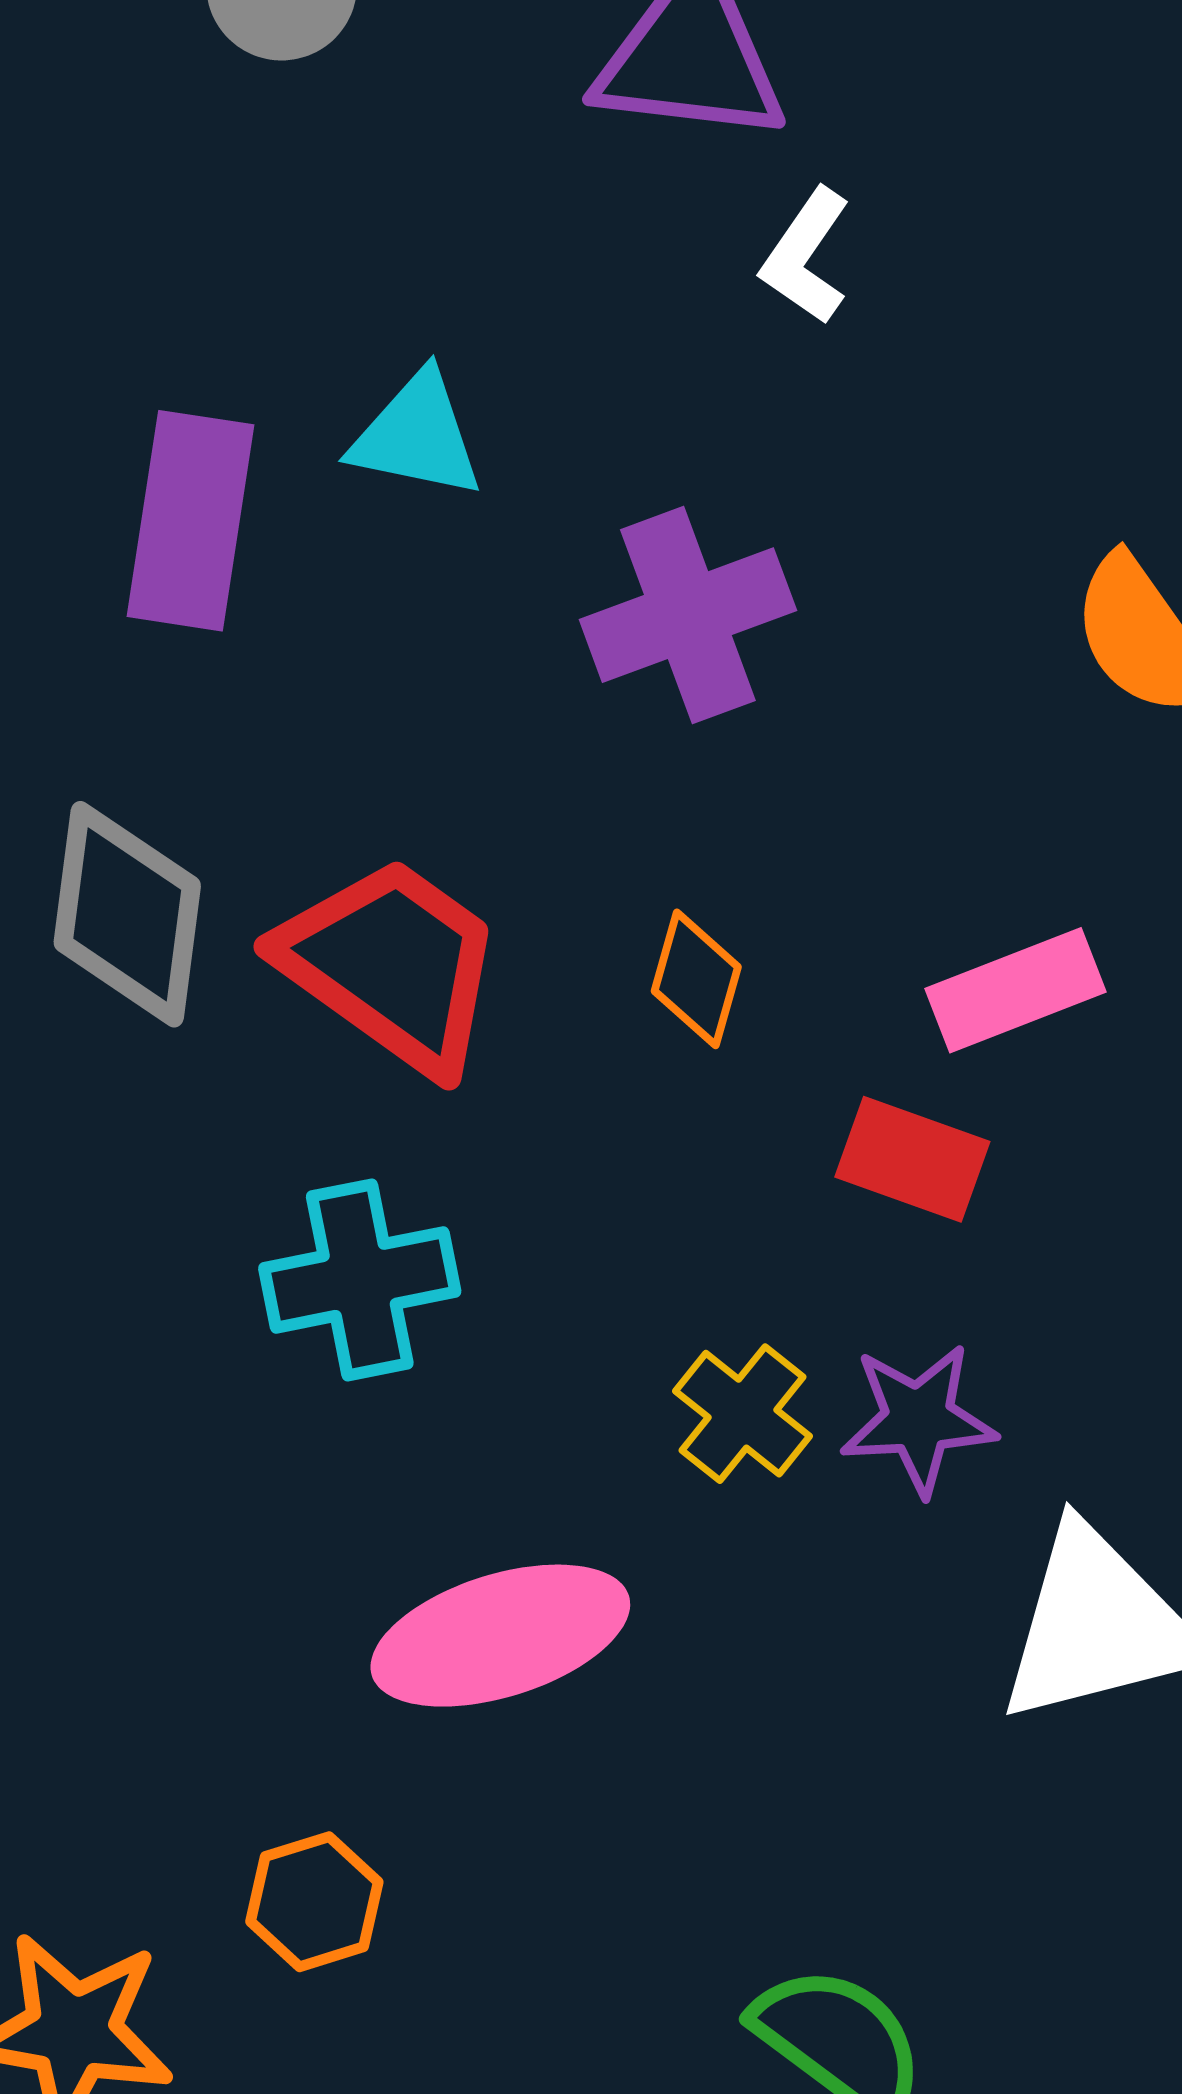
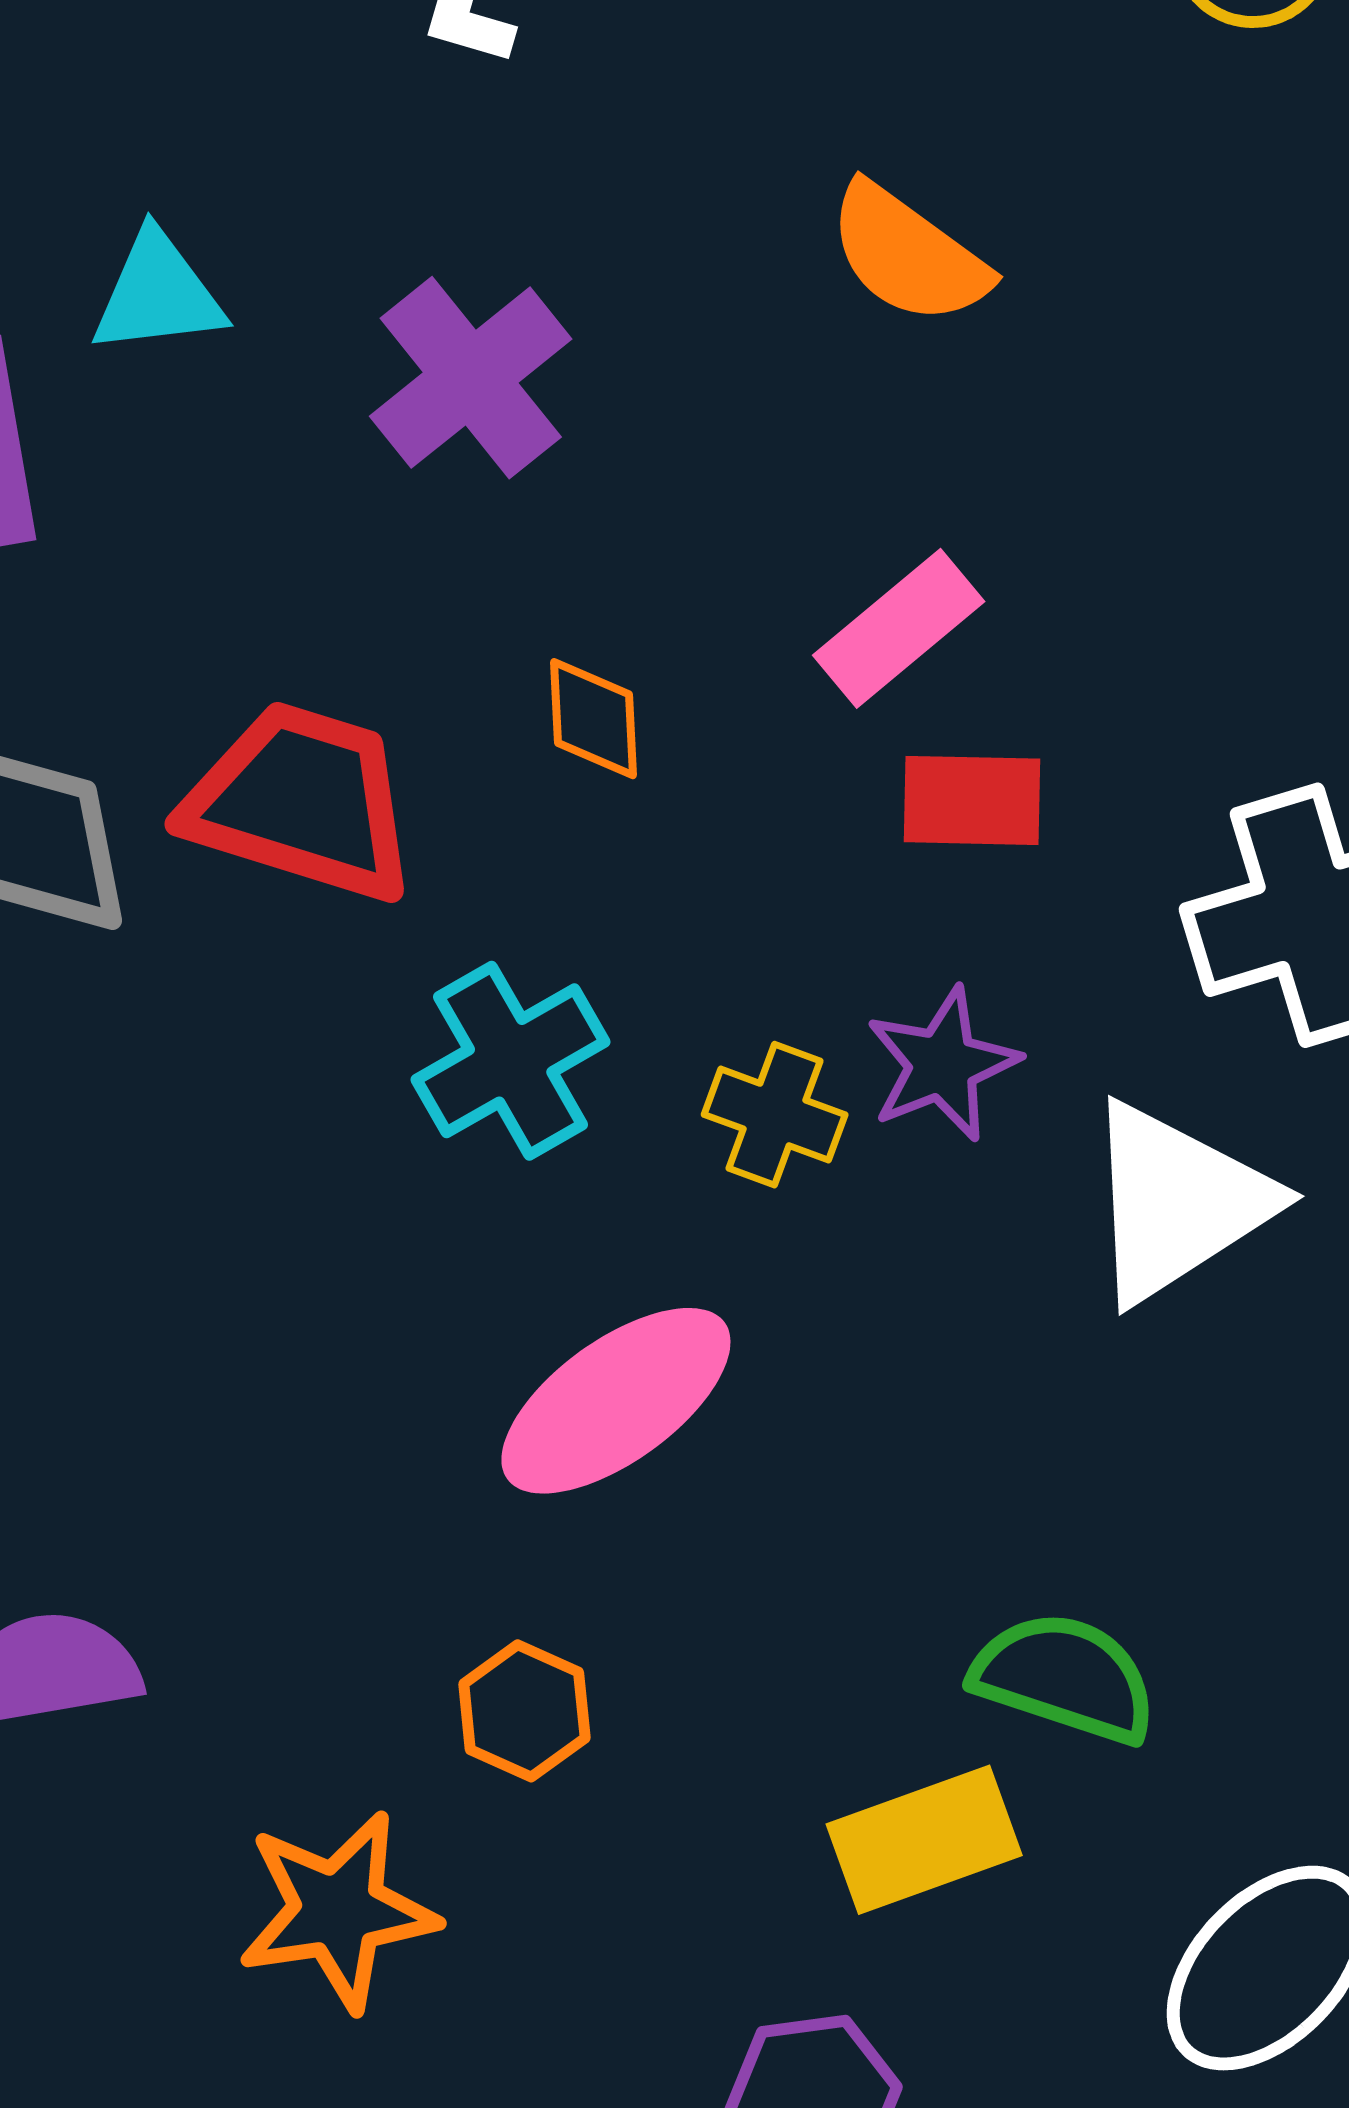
red rectangle: (912, 1159) -> (972, 800), moved
cyan cross: (360, 1280) -> (511, 1061), moved

